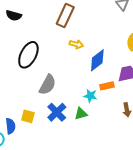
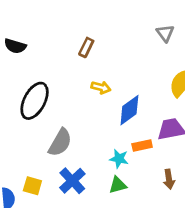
brown rectangle: (65, 16) -> (86, 47), size x0.6
green triangle: (81, 114) -> (118, 185), moved

